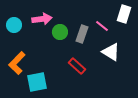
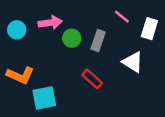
white rectangle: (124, 14) -> (149, 29), moved
pink line: (102, 26) -> (122, 17), moved
orange L-shape: (17, 63) -> (20, 75), turned -110

